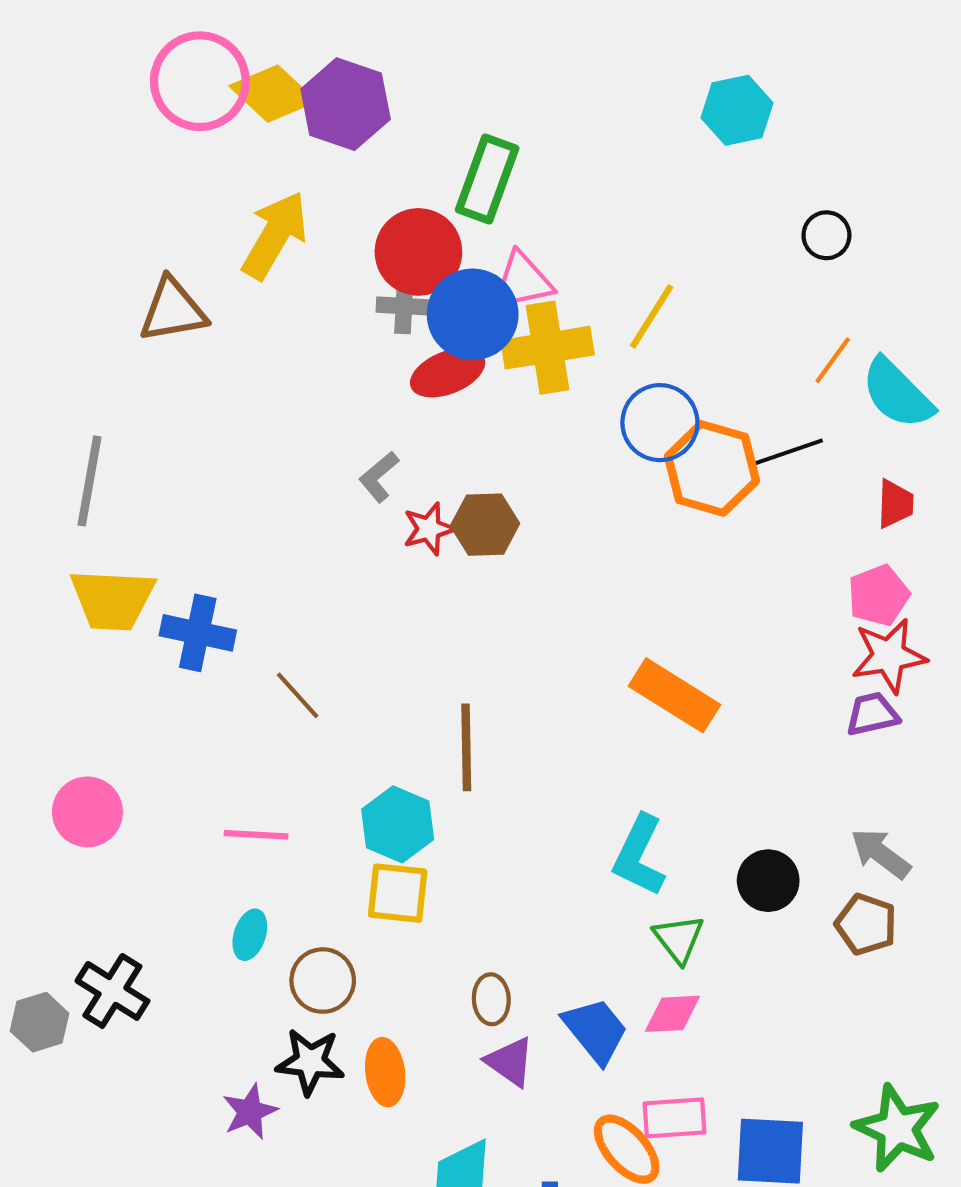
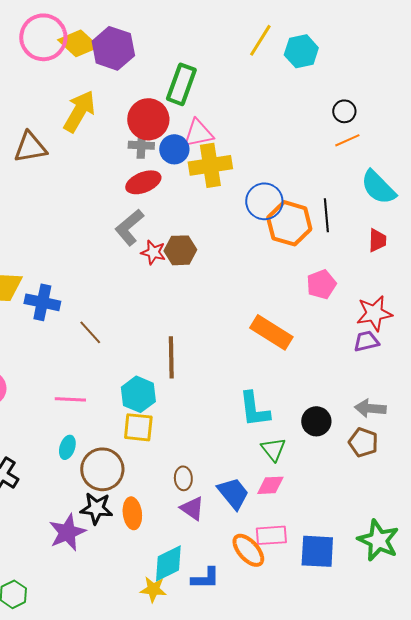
blue circle: (473, 314) -> (174, 149), size x0.7
yellow line: (652, 316) -> (260, 40), moved
orange line: (833, 360) -> (347, 140), moved, turned 30
red ellipse: (448, 373) -> (143, 182), moved
black line: (789, 452) -> (326, 215), turned -76
gray L-shape: (379, 477) -> (129, 227), size x1.5
red star: (429, 529) -> (153, 252), turned 30
pink pentagon: (879, 595) -> (321, 284), moved
gray arrow: (881, 854) -> (370, 408), turned -32
cyan L-shape: (639, 856) -> (254, 409), turned -33
brown circle: (323, 981) -> (102, 469), size x1.4
purple star: (250, 1112) -> (67, 532), size x1.4

